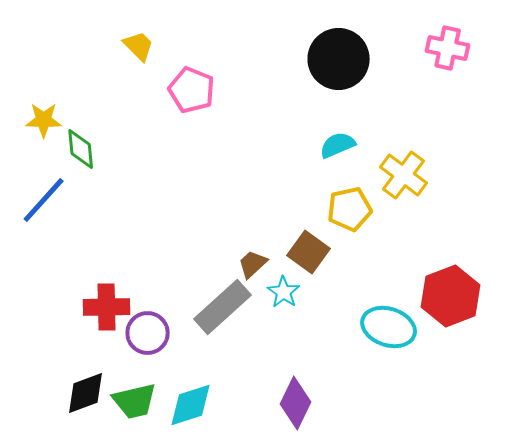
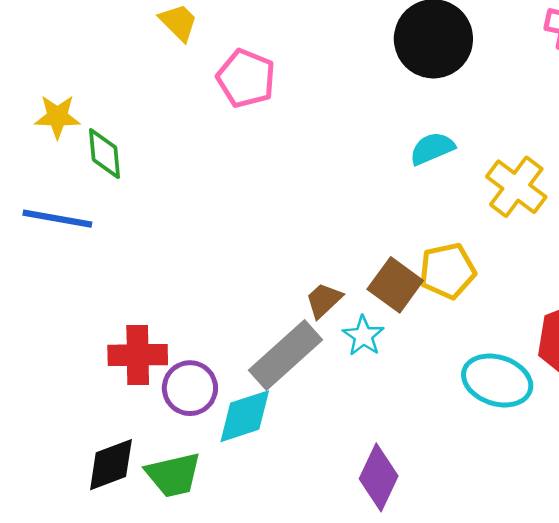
blue line: (44, 200) -> (57, 219), turned 58
yellow pentagon: (350, 209) -> (447, 271), moved
cyan diamond: (191, 405) -> (245, 416), moved

